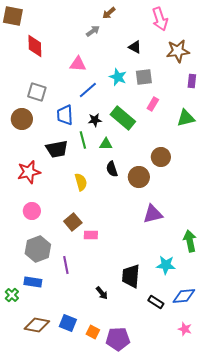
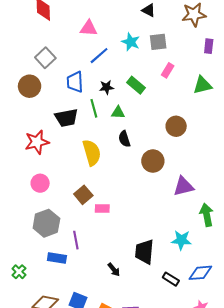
gray square: (37, 92) -> (45, 58), turned 30
green rectangle: (123, 118) -> (136, 85), size x0.7
brown circle: (139, 177) -> (153, 161), moved
yellow semicircle: (81, 182) -> (92, 153), size x1.4
purple triangle: (153, 214) -> (183, 186), moved
blue rectangle: (33, 282) -> (57, 258), moved

